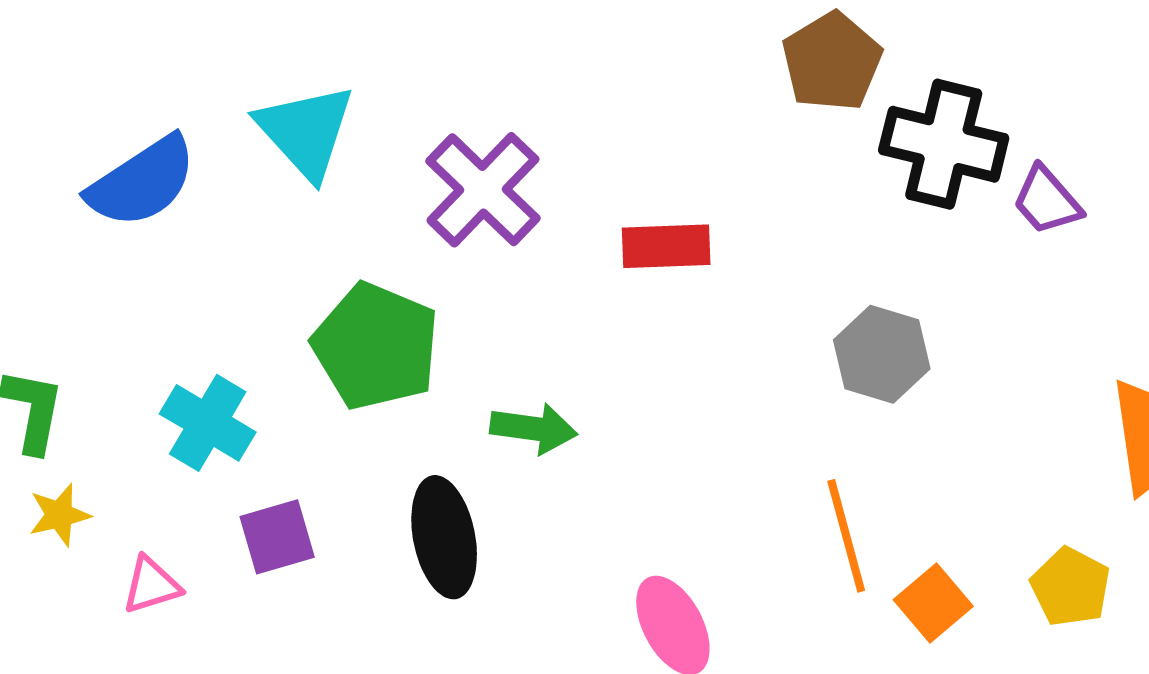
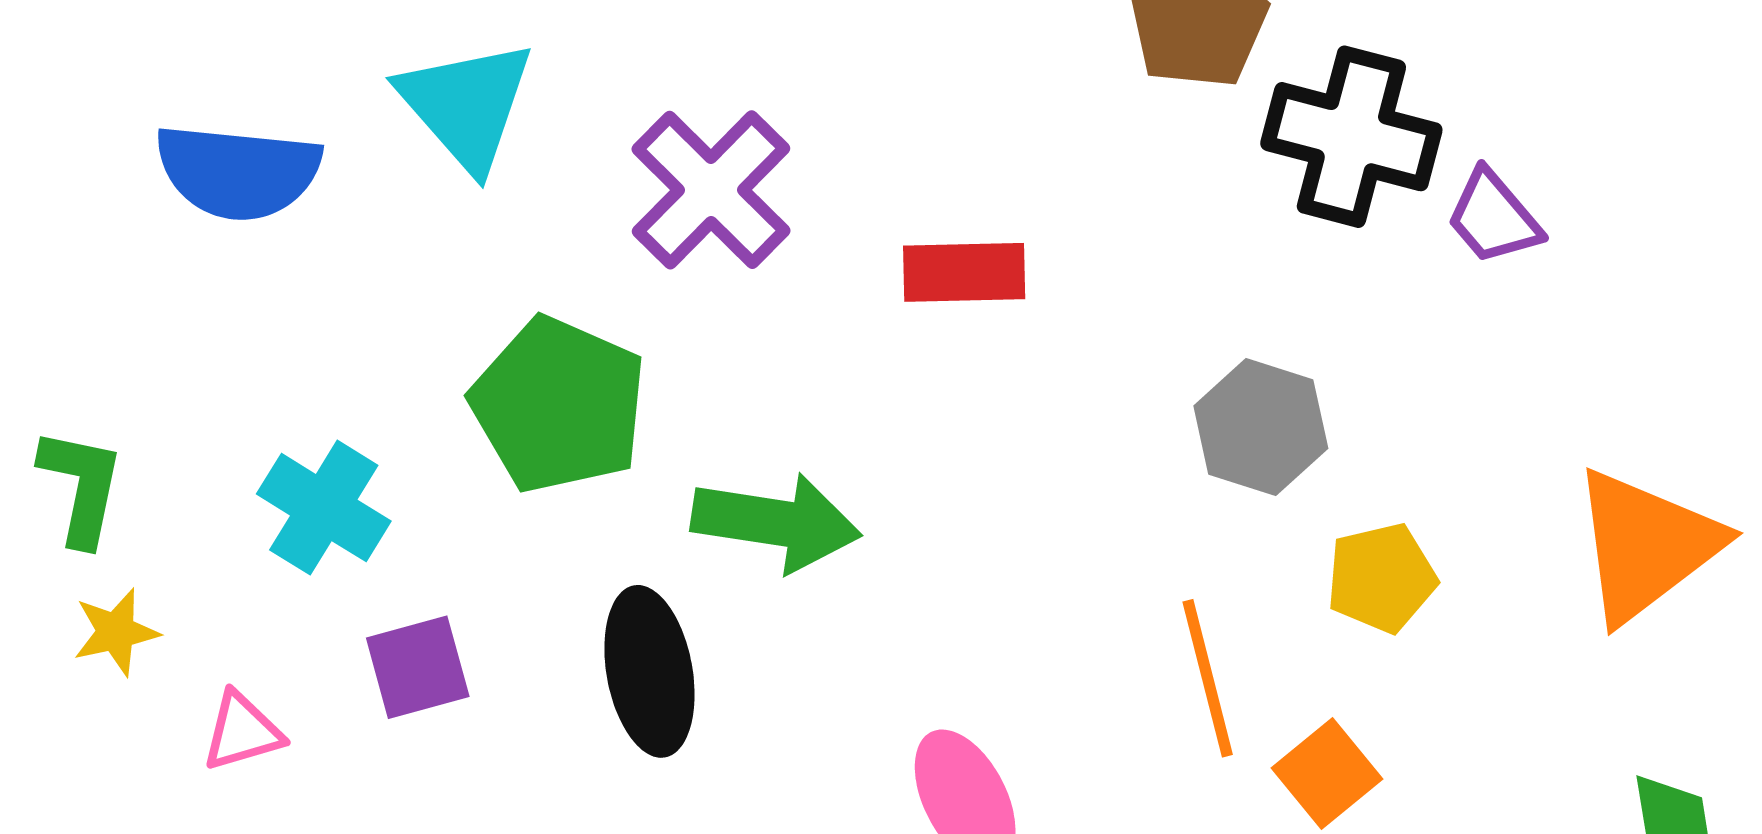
blue semicircle: (142, 182) -> (238, 172), turned 38
green arrow: (534, 428) -> (776, 522), size x1.4
yellow pentagon: (1070, 587) -> (1381, 578), moved, turned 30

